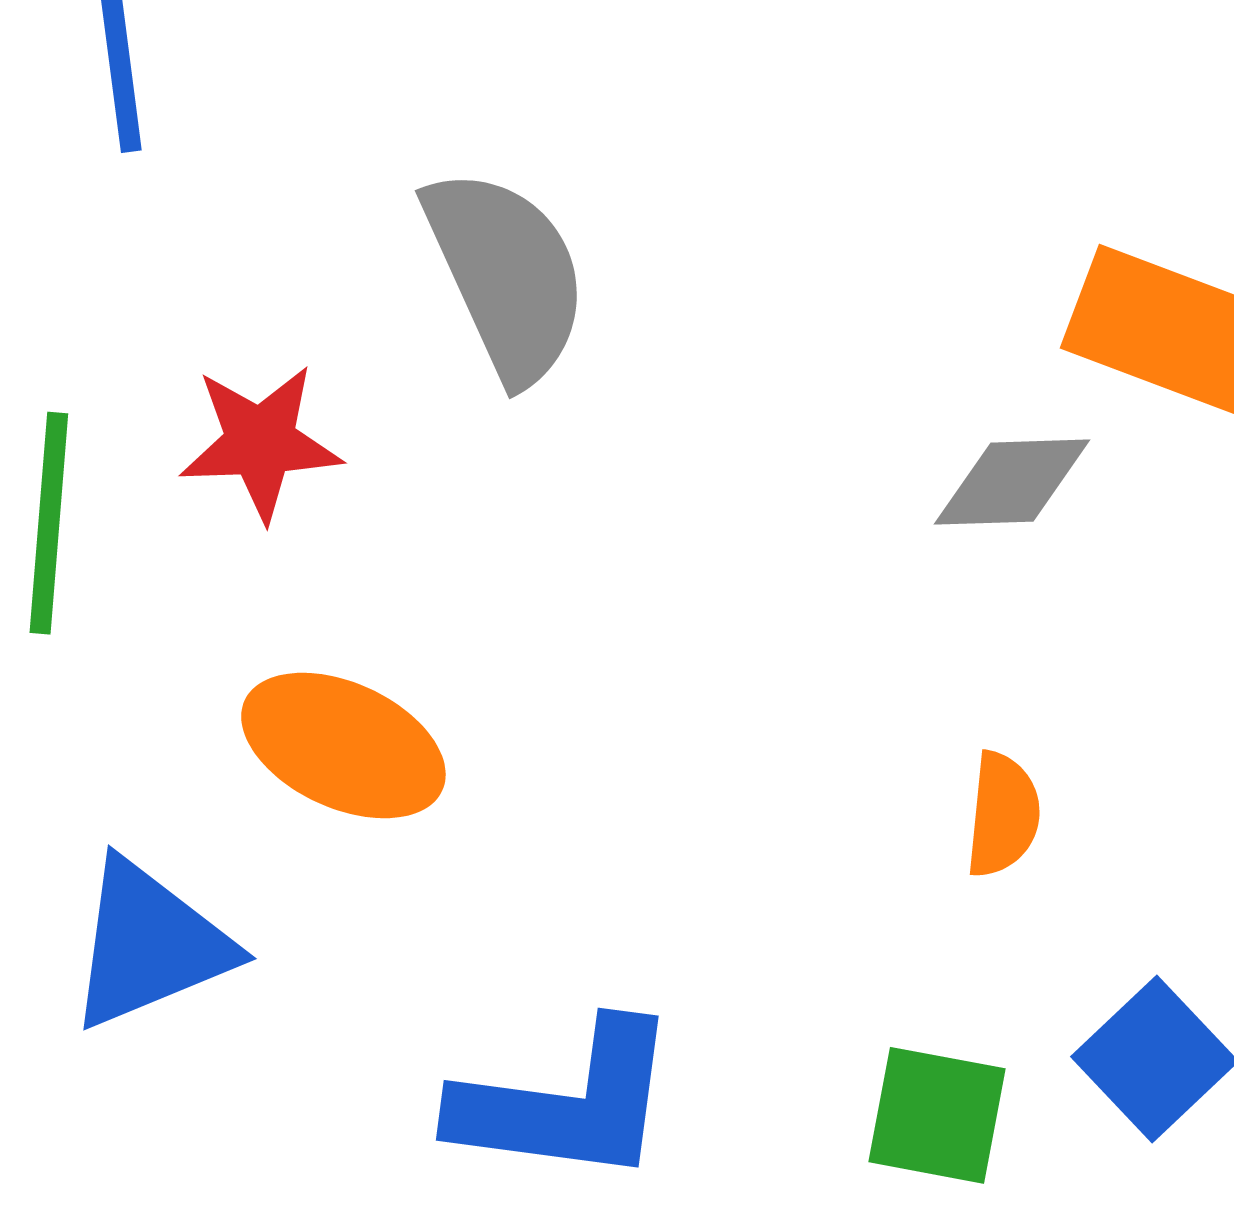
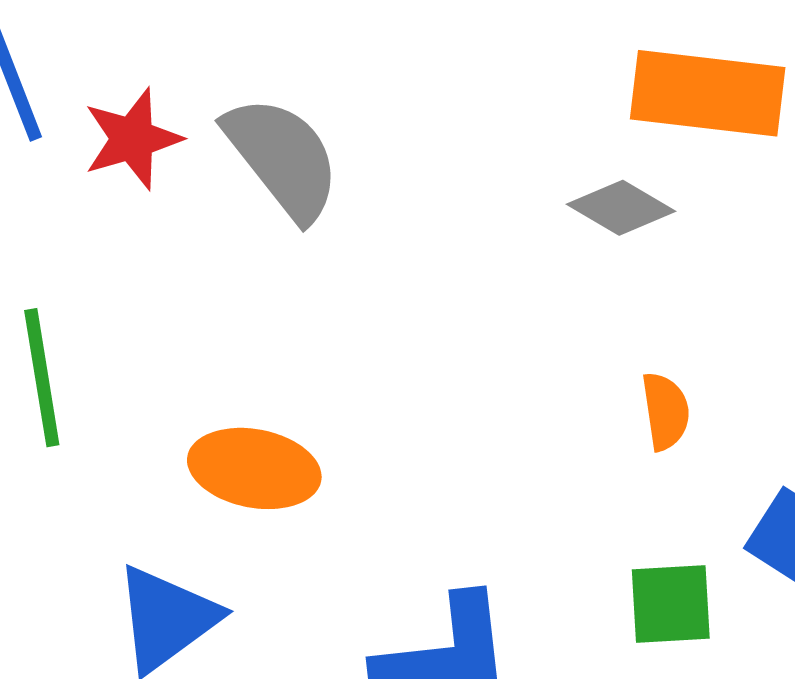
red star: (260, 442) -> (132, 139), moved
gray diamond: (1012, 482) -> (621, 208), turned 46

